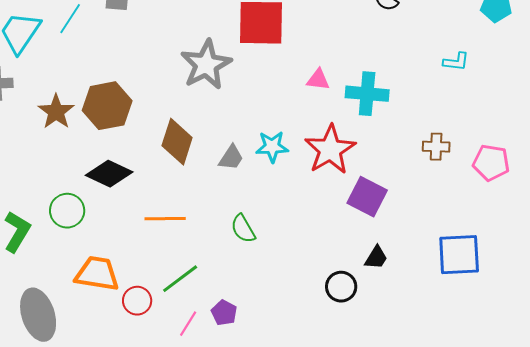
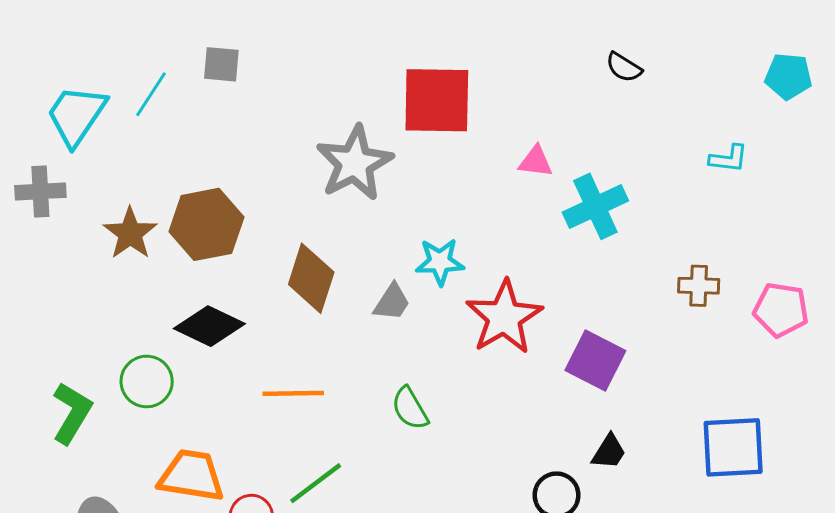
pink triangle: (318, 80) -> (536, 162), moved
cyan cross: (367, 94) -> (595, 206), turned -30
cyan star: (272, 147) -> (440, 262), moved
red star: (330, 150) -> (504, 317), moved

